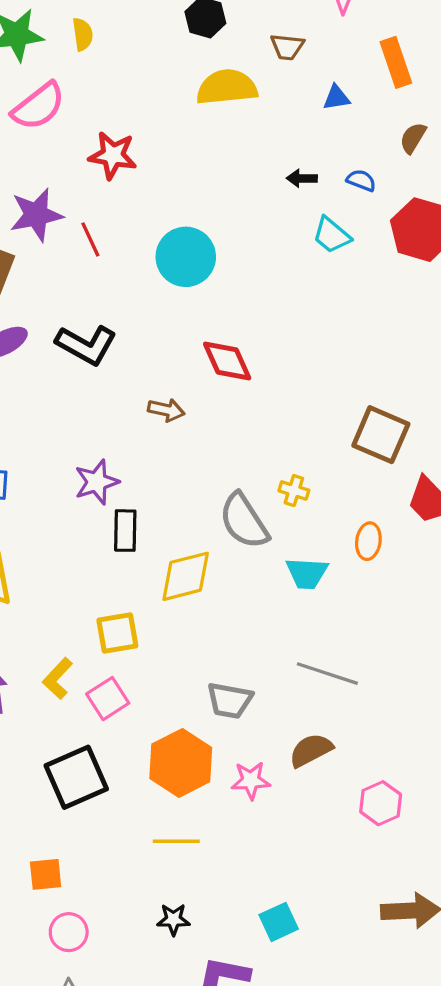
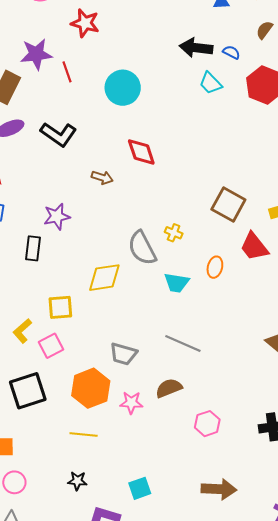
black arrow: (302, 178) -> (196, 48), size x1.8
black rectangle: (125, 531) -> (33, 248), moved

